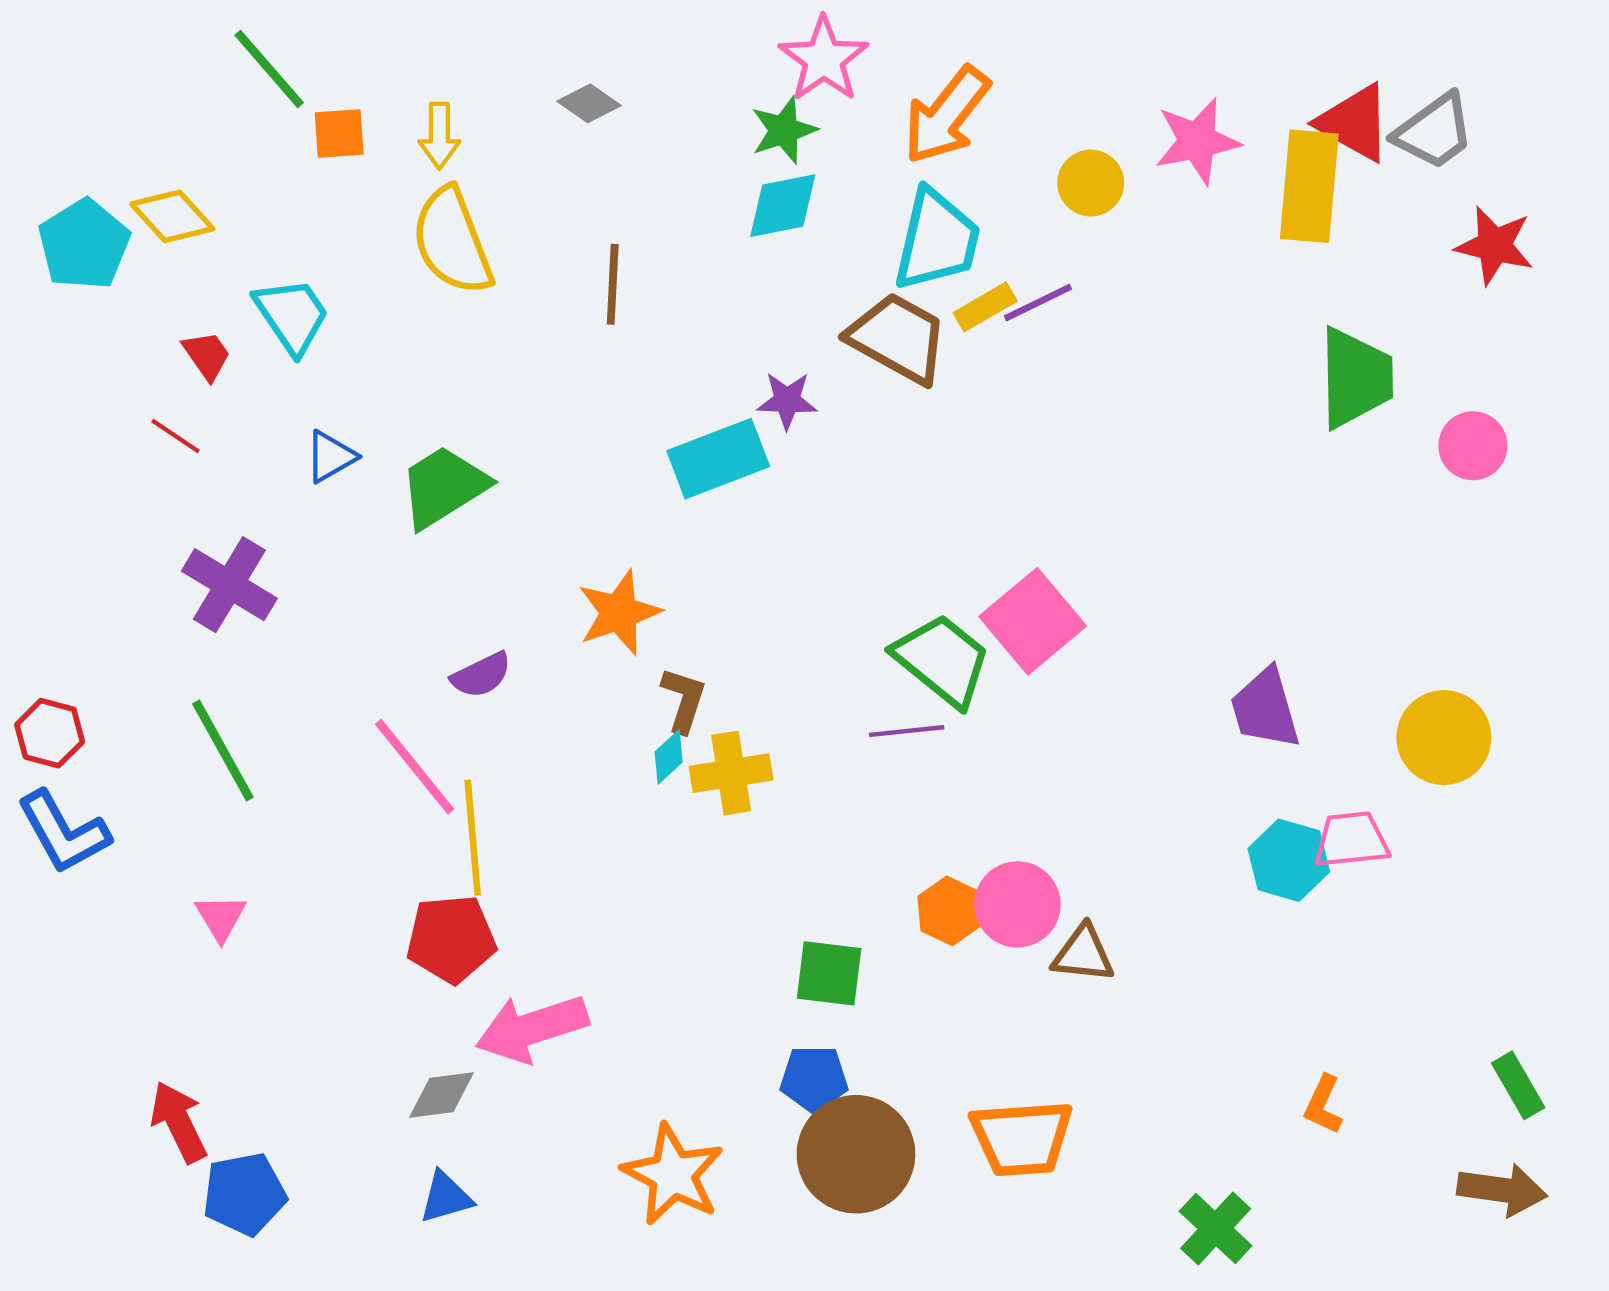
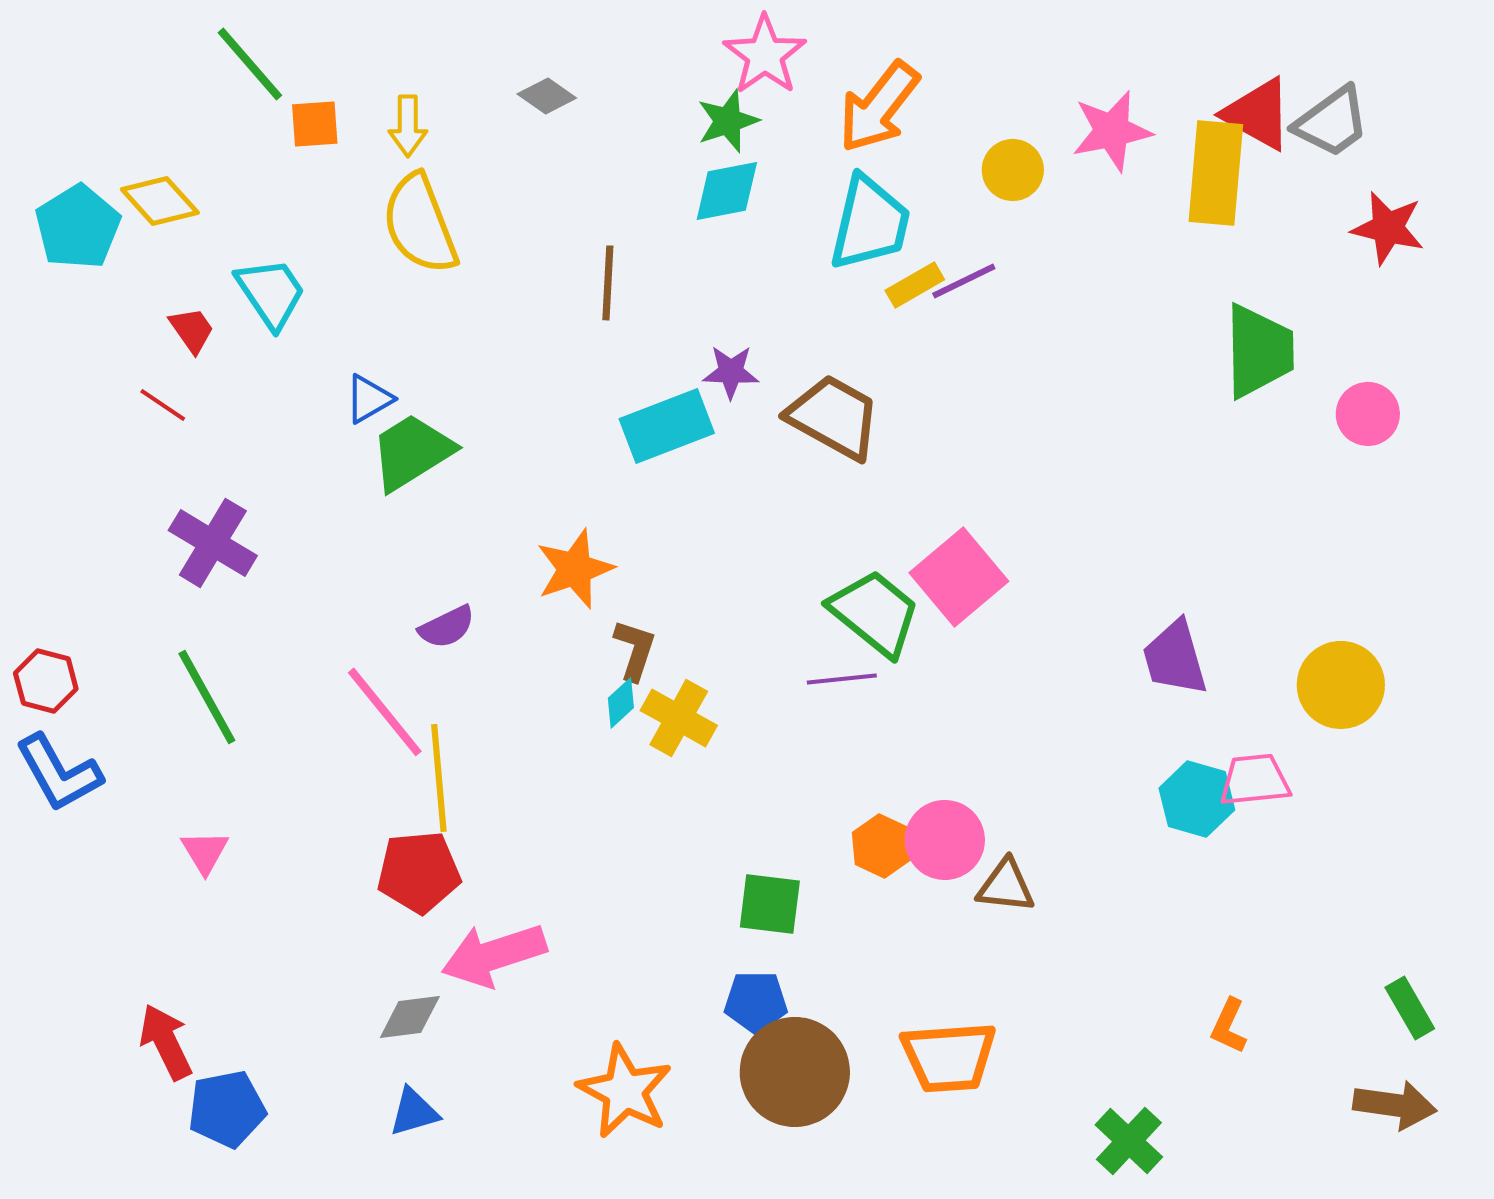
brown line: (613, 284) -> (608, 283), moved
brown trapezoid: (898, 338) -> (834, 417), moved
blue triangle: (331, 457) -> (369, 399), moved
yellow cross: (731, 773) -> (679, 718), turned 38

